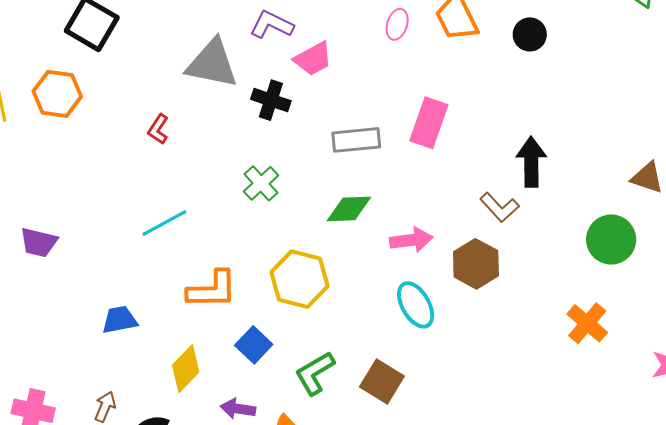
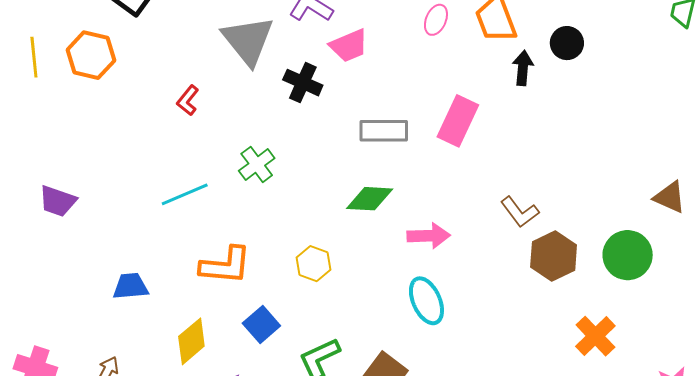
gray triangle: (212, 64) -> (248, 40), turned 34
black arrow: (531, 162) -> (523, 68), moved, size x0.7
green cross: (261, 183) -> (257, 164), moved
brown hexagon: (476, 264) -> (554, 256), moved
yellow hexagon: (300, 279) -> (314, 264), size x0.6

